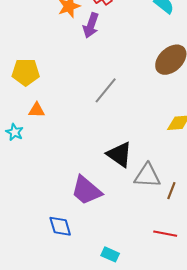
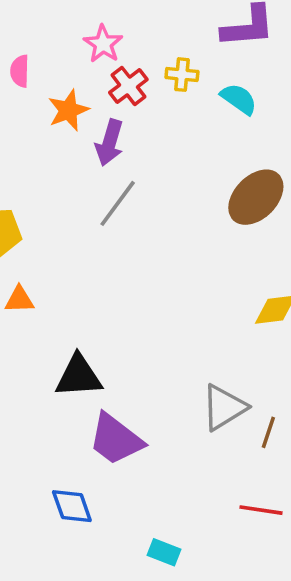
gray line: (106, 90) -> (118, 203), moved
black triangle: (119, 154) -> (79, 376), moved, turned -36
gray triangle: (147, 176) -> (224, 407), turned -32

